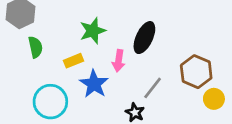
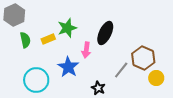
yellow rectangle: (74, 61) -> (48, 39), moved
gray line: (153, 88) -> (121, 70), moved

